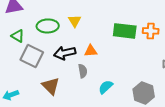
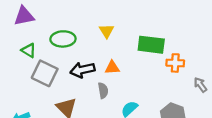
yellow triangle: (75, 21) -> (106, 31), moved
orange cross: (151, 31) -> (175, 63), moved

